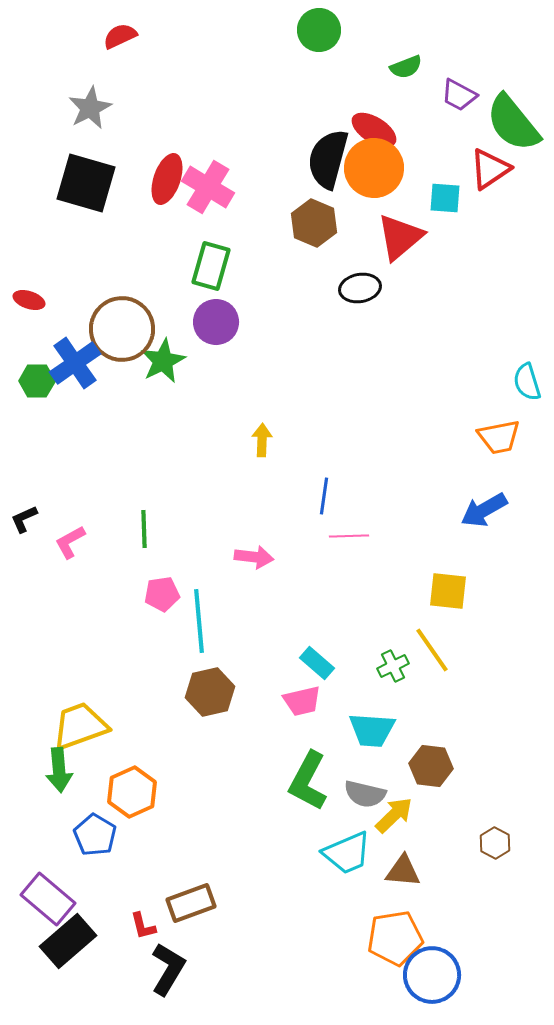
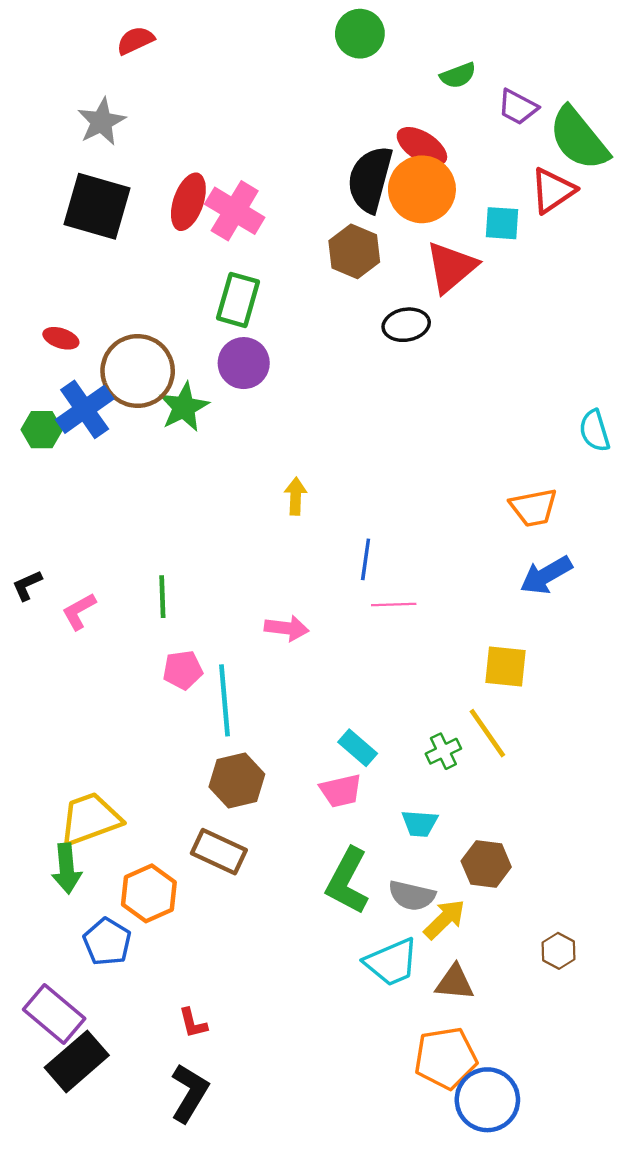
red ellipse: (29, 300) -> (61, 338), moved
orange trapezoid: (499, 437) -> (534, 507), moved
cyan trapezoid: (372, 730) -> (420, 823), size x0.7
brown rectangle: (191, 903) -> (219, 852), moved, turned 45
red L-shape: (143, 926) -> (193, 1023), moved

